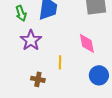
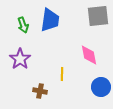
purple star: (31, 40) -> (20, 59), moved

